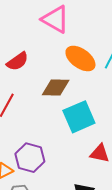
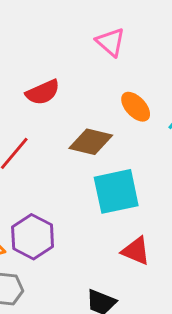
pink triangle: (55, 19) -> (111, 42), size x0.7
orange ellipse: (80, 58) -> (136, 107), size x0.7

